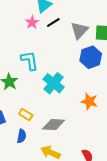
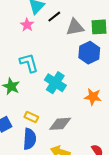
black line: (53, 22) -> (54, 17), moved
gray triangle: (79, 30) -> (75, 27), turned 42
blue semicircle: (22, 136) -> (30, 139), size x1.5

